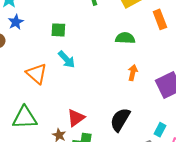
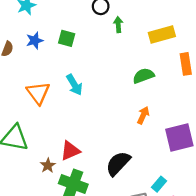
blue star: (16, 22) -> (35, 41), moved
green square: (58, 30) -> (67, 38), moved
green semicircle: (125, 38) -> (143, 76), turned -36

